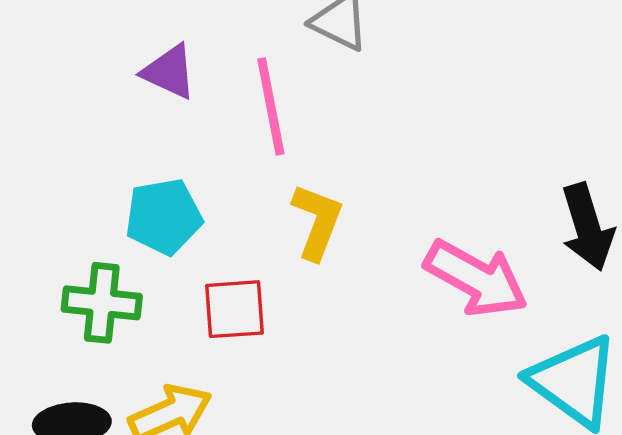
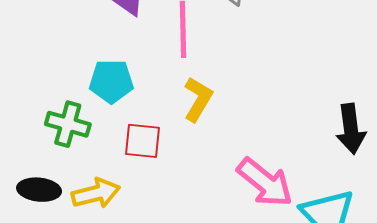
pink arrow: (476, 278) -> (265, 182), moved

